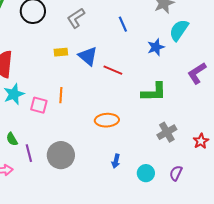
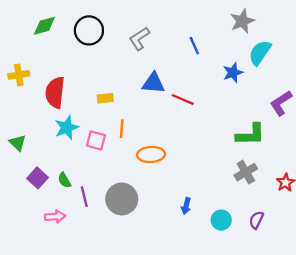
yellow rectangle: (61, 52) -> (105, 98), moved
blue triangle: (88, 56) -> (153, 83), turned -35
green L-shape: (154, 92) -> (250, 135), moved
orange ellipse: (107, 120) -> (151, 154), moved

